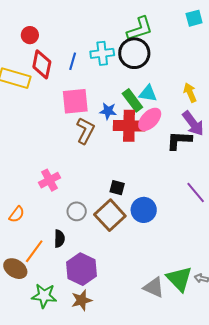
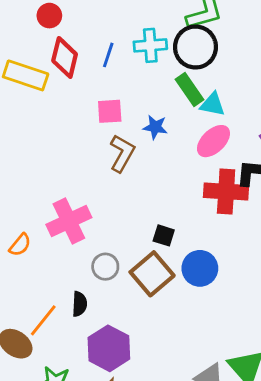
green rectangle: (132, 100) -> (190, 89), moved
pink square: (75, 101) -> (110, 111), size x0.7
red cross: (129, 126) -> (226, 191), moved
pink cross: (50, 180) -> (69, 221), size x1.4
orange semicircle: (17, 214) -> (20, 245), moved

